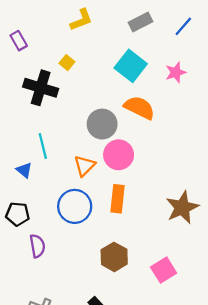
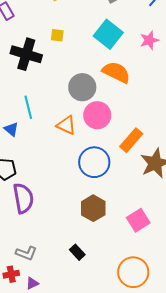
yellow square: (67, 63) -> (57, 35), moved, turned -32
orange triangle: (85, 166) -> (66, 125), turned -50
orange rectangle: (117, 199) -> (131, 140), moved, turned 35
blue circle: (75, 206) -> (94, 162), moved
purple semicircle: (37, 246) -> (23, 198), size x1.4

